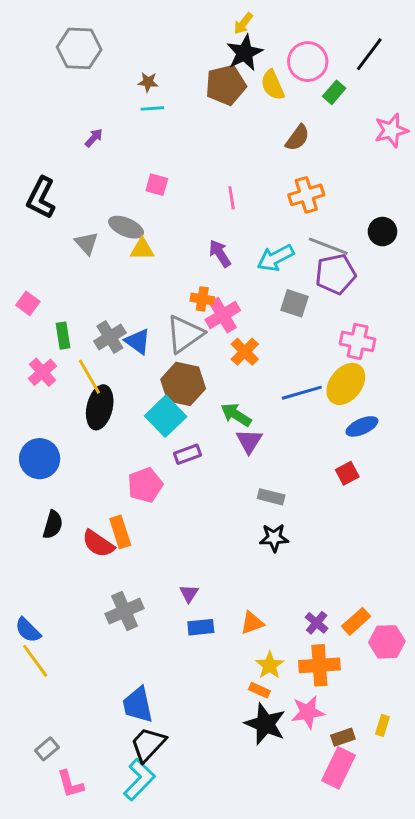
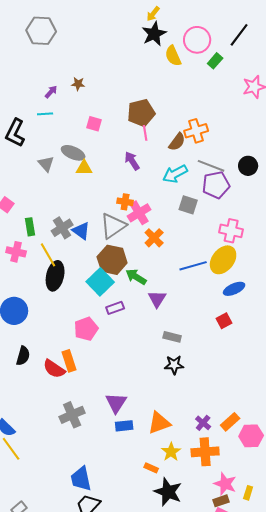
brown star: (148, 82) -> (78, 84), moved
brown pentagon: (226, 85) -> (141, 113), moved
cyan line: (152, 108) -> (45, 114), moved
brown semicircle: (297, 138) -> (177, 142), moved
black circle: (382, 232) -> (248, 166), moved
purple arrow: (220, 254) -> (132, 161), moved
pink cross: (42, 372) -> (16, 252), turned -36
green arrow: (236, 415) -> (136, 277), moved
purple triangle: (189, 593) -> (116, 403), size x1.6
orange triangle: (252, 623) -> (159, 423), size x1.4
orange rectangle: (259, 690) -> (151, 468), moved
pink star: (308, 712) -> (225, 484), moved, turned 30

